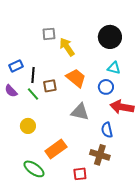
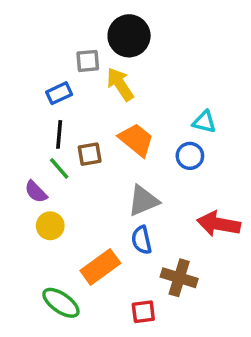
black circle: (110, 37) -> (129, 36), moved
blue rectangle: (16, 66) -> (59, 93), moved
purple semicircle: (11, 91) -> (36, 192), moved
red arrow: (122, 107) -> (219, 224), moved
gray triangle: (80, 112) -> (143, 201), turned -36
blue semicircle: (107, 130) -> (142, 240), moved

